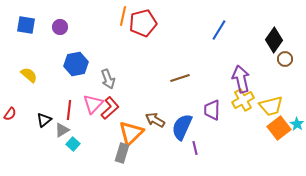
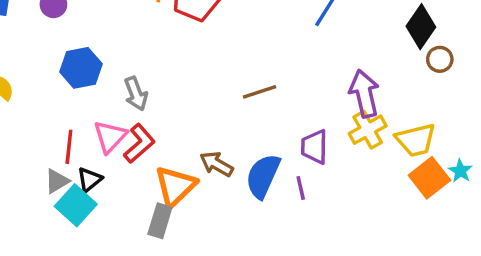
black triangle: (44, 120) -> (90, 179), moved
cyan square: (73, 144) -> (76, 205), size x1.6
purple line: (195, 148) -> (301, 188), moved

